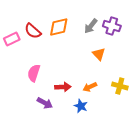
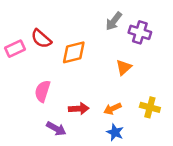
gray arrow: (91, 26) -> (114, 21), moved
orange diamond: (59, 27) -> (74, 52), moved
orange triangle: (99, 54) -> (124, 67), turned 32
blue star: (81, 106) -> (115, 132), moved

